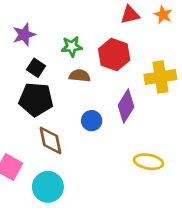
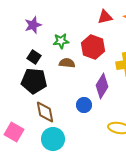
purple star: (24, 35) -> (33, 25), moved
blue circle: (92, 121) -> (84, 105), moved
cyan circle: (48, 187) -> (53, 139), moved

